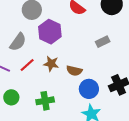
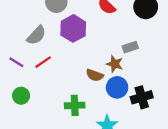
brown star: (51, 64) -> (115, 64), moved
blue circle: (89, 89) -> (117, 87), moved
green cross: (45, 101) -> (75, 105), moved

